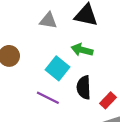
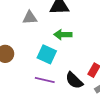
black semicircle: (84, 87) -> (74, 80), moved, turned -30

